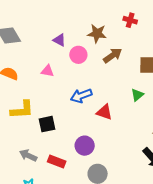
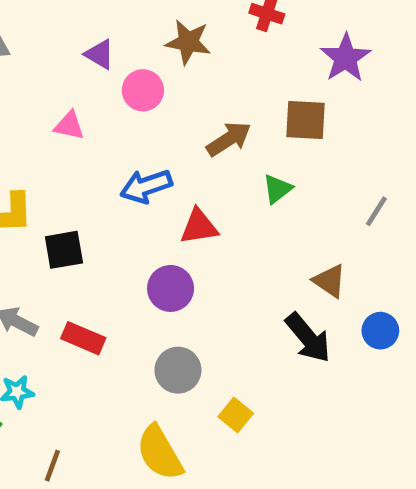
brown arrow: (113, 55) -> (229, 139), moved
red triangle: (104, 112) -> (199, 227), turned -30
purple circle: (85, 146) -> (171, 288), moved

